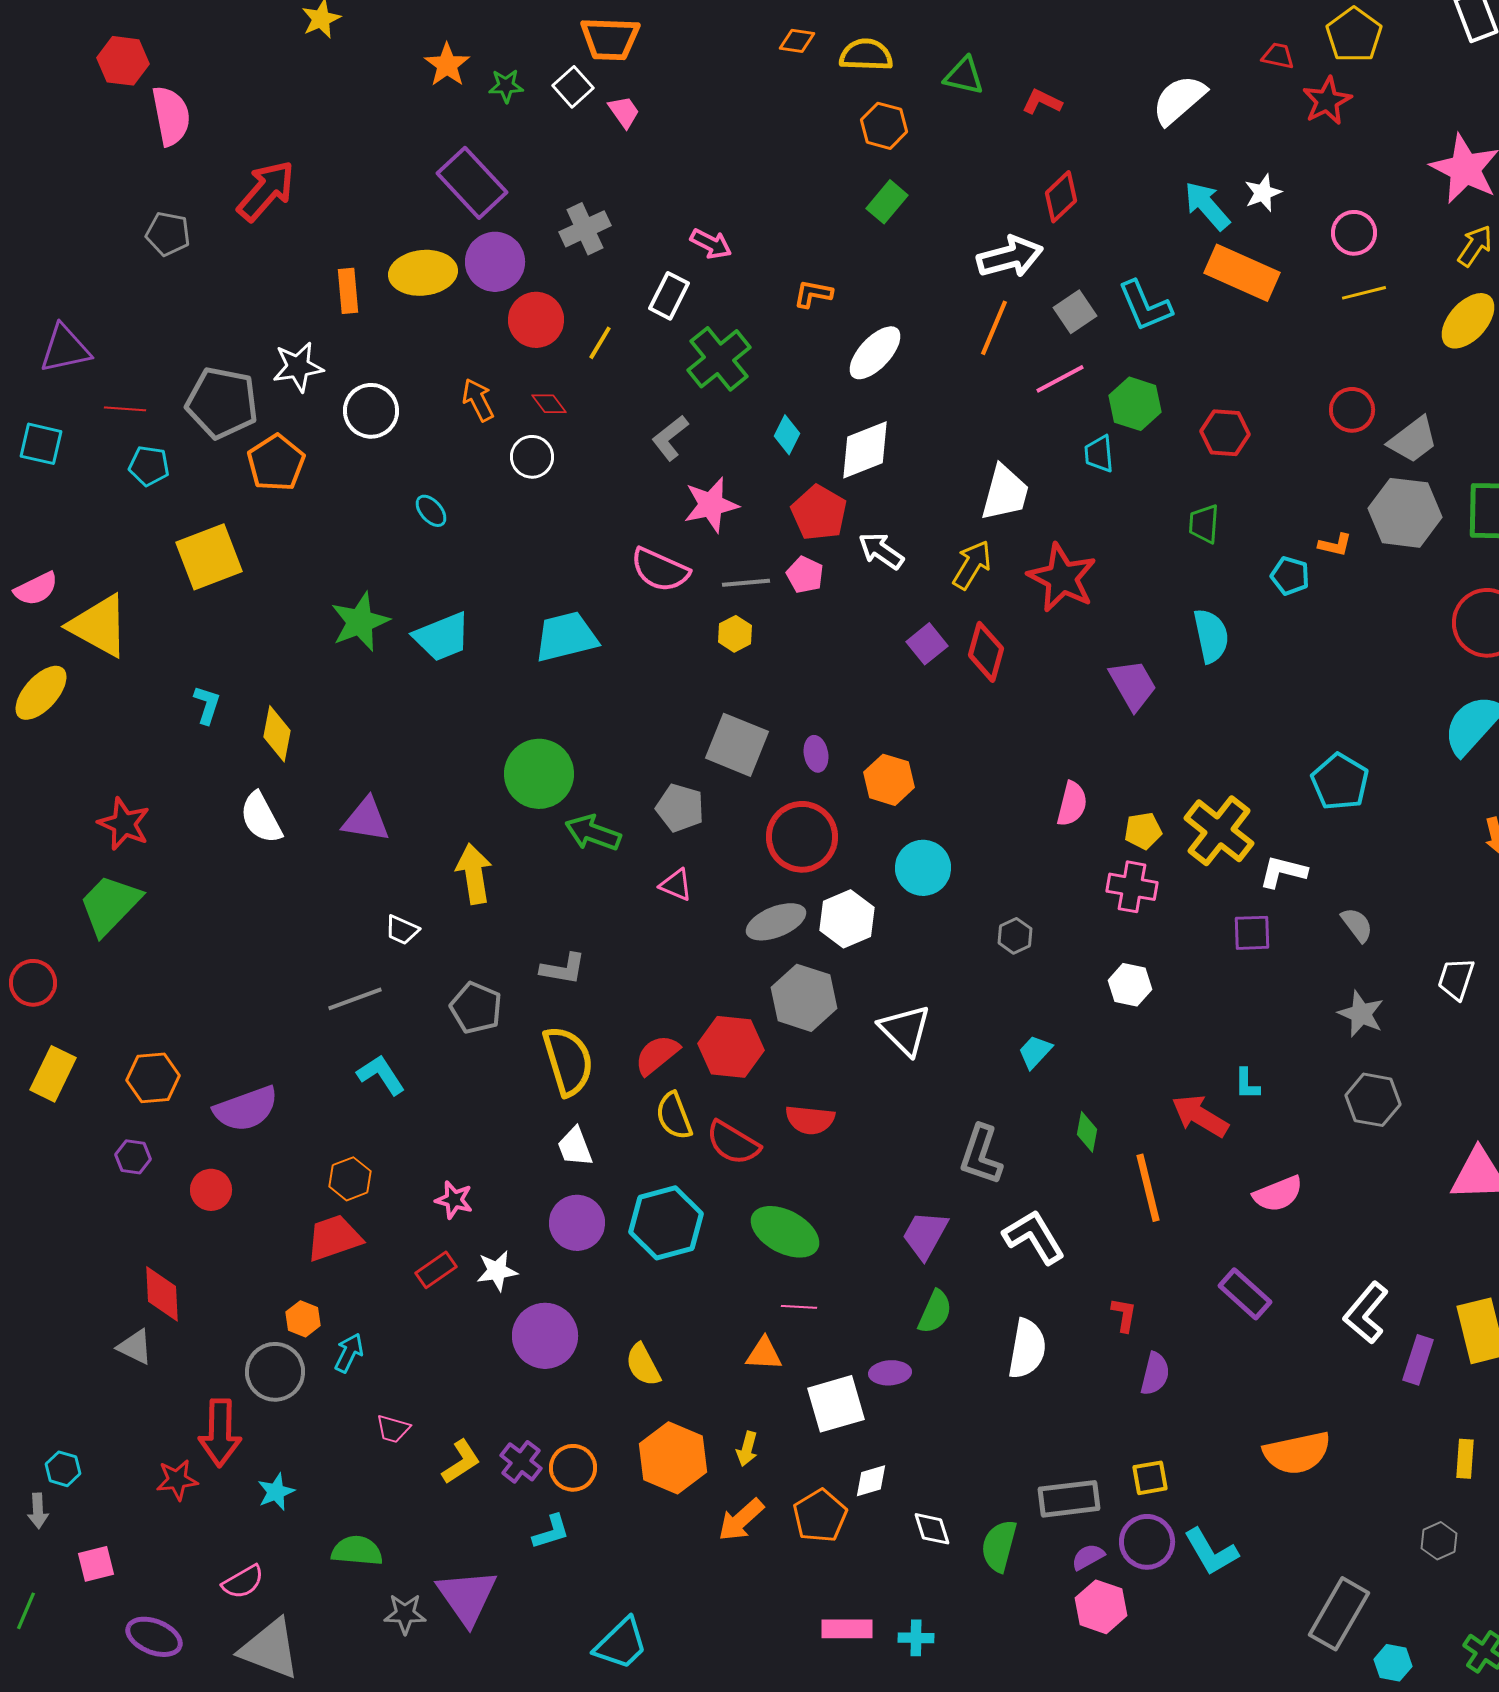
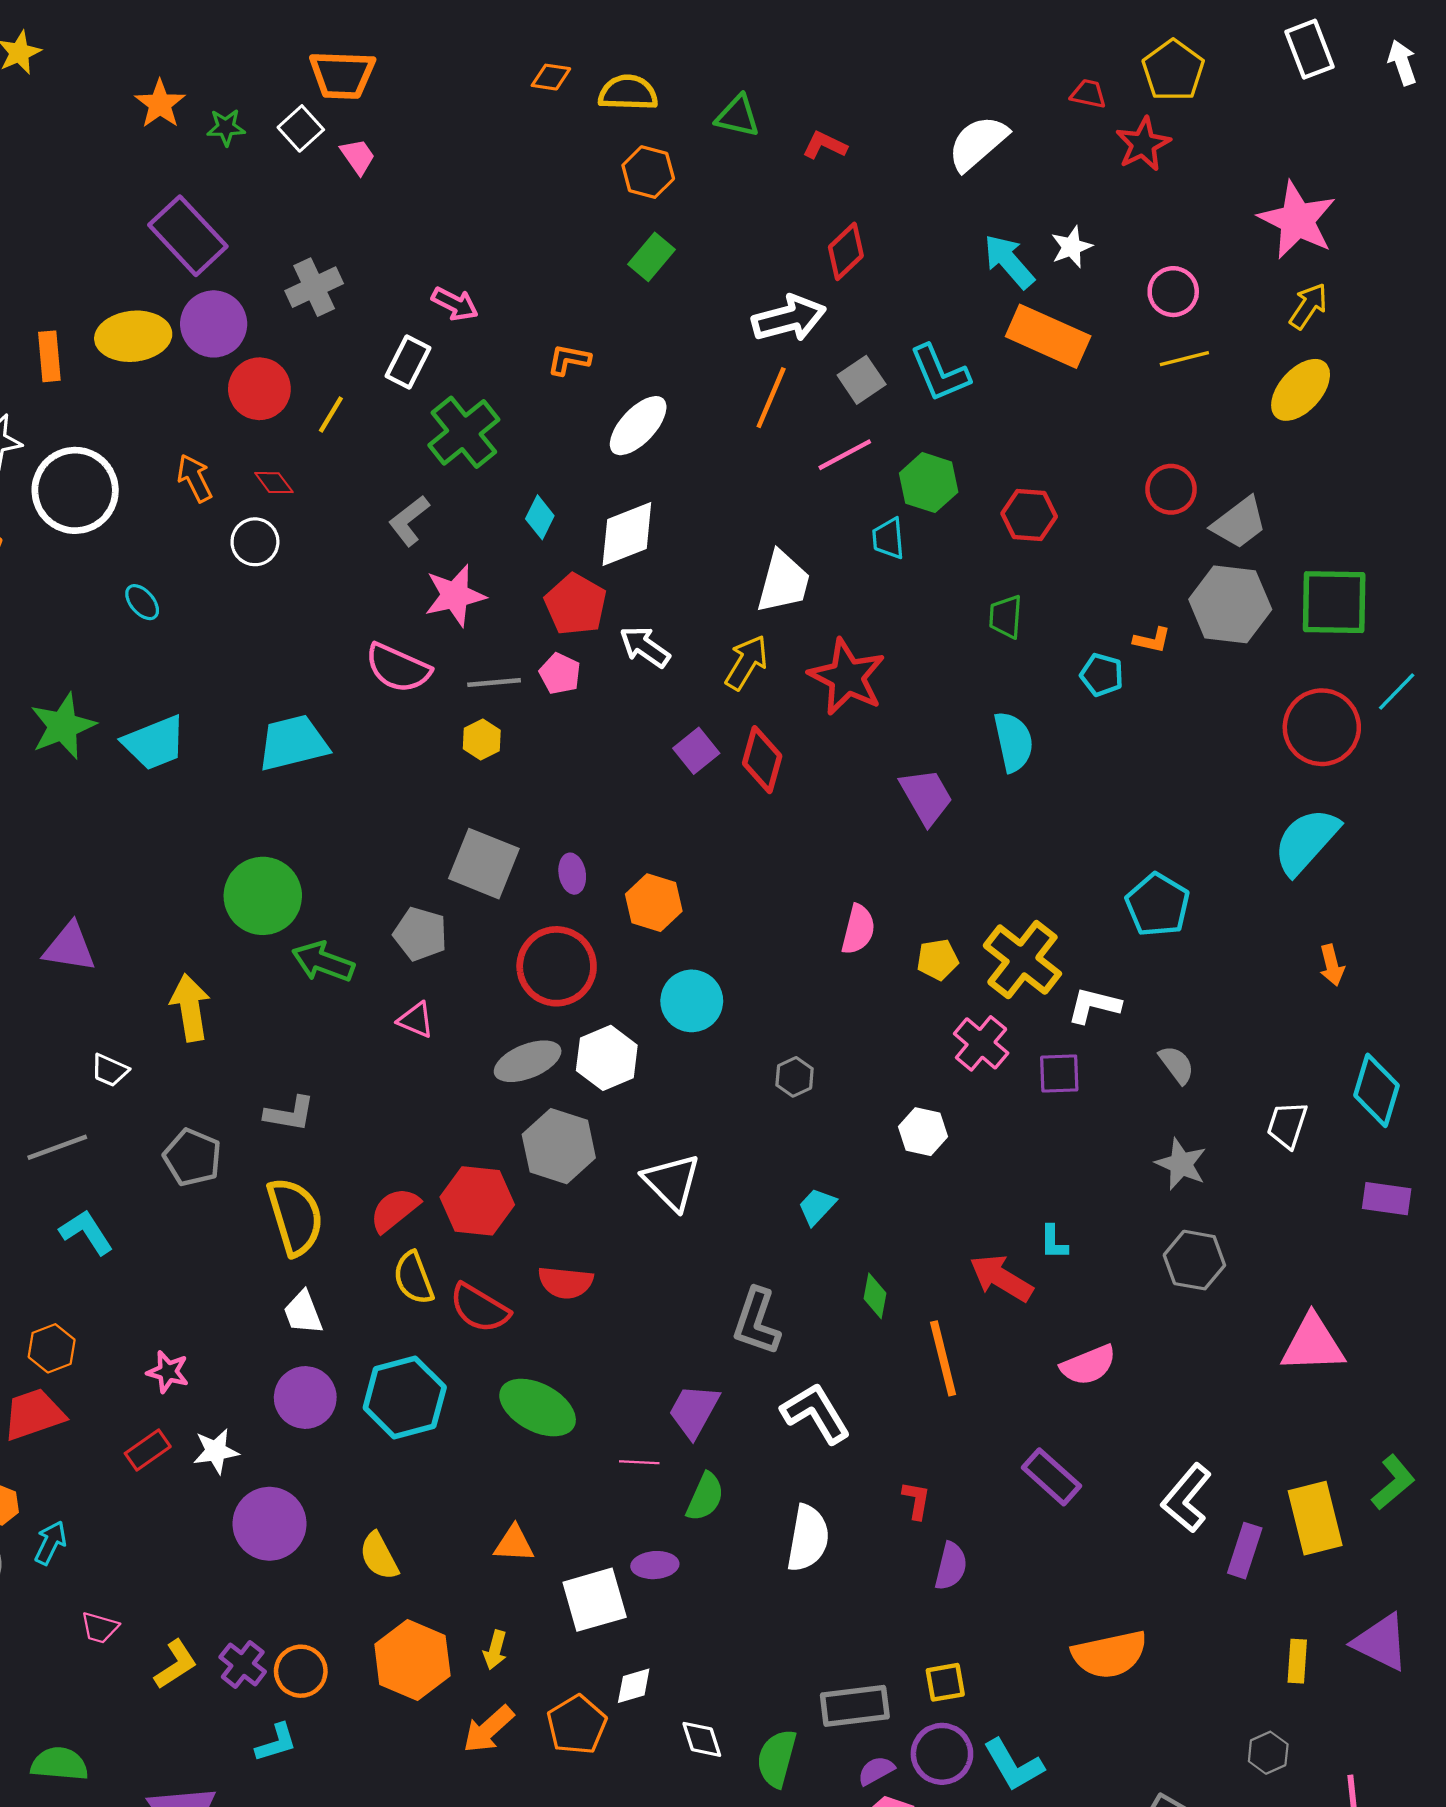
white circle: (371, 411) -> (75, 490), size x1.4
pink cross: (1132, 887) -> (981, 1043), moved, turned 30
pink line: (799, 1307) -> (639, 1462), moved

